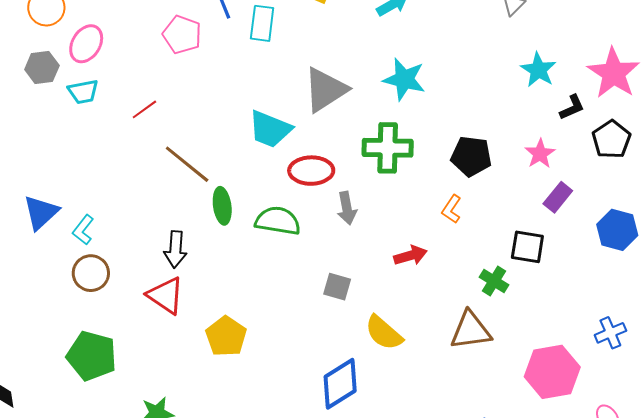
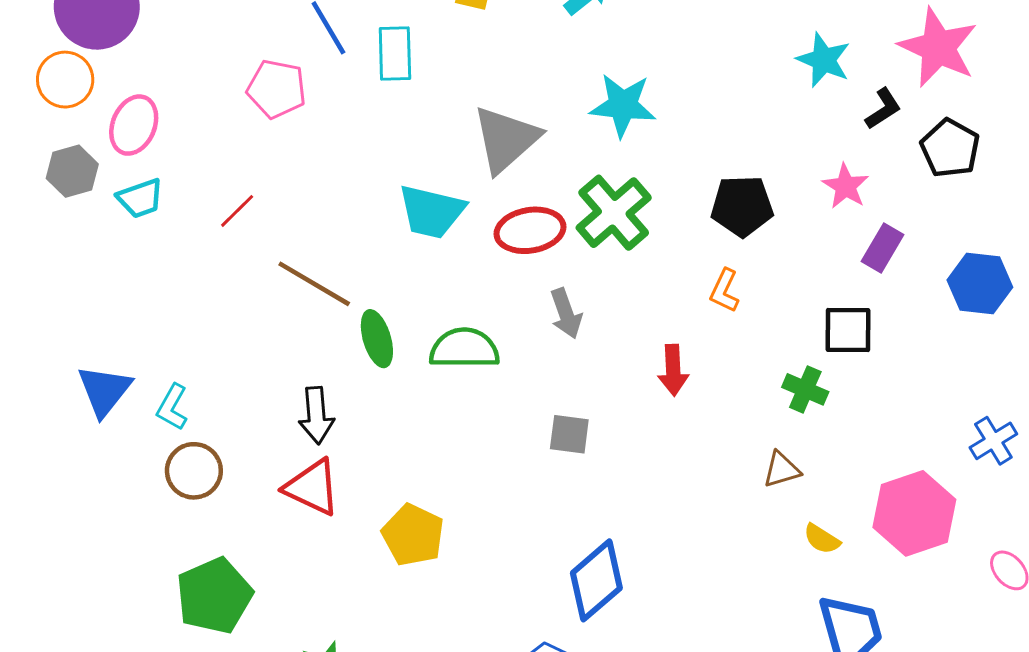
green cross: (388, 148) -> (614, 213), turned -33
red ellipse: (311, 171) -> (530, 230), moved
red arrow: (410, 255) -> (673, 370), turned 112
brown triangle: (471, 330) -> (782, 470), size x0.6
yellow semicircle: (384, 333) -> (822, 539), moved, size x0.6
green pentagon: (92, 356) -> (214, 596), turned -30

